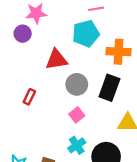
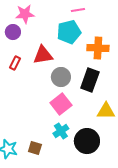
red rectangle: (29, 97) -> (15, 63), moved
pink square: (77, 115) -> (61, 104), size x1.5

